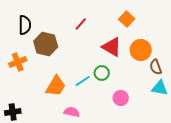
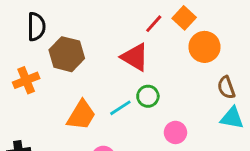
red line: (81, 24) -> (154, 24), moved
red triangle: (112, 47) -> (135, 57), moved
orange circle: (141, 50) -> (204, 47), moved

